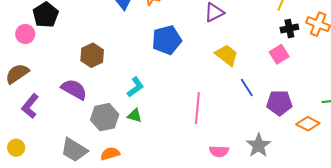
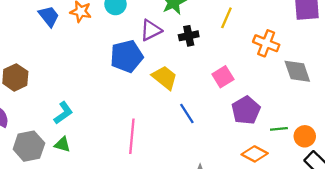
black cross: (289, 28) -> (189, 36), moved
blue pentagon: (167, 40) -> (127, 56), moved
purple pentagon: (279, 103) -> (246, 110), moved, turned -30

